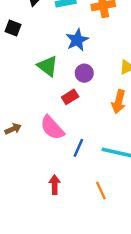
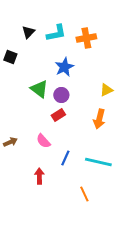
purple circle: (84, 73) -> (61, 95), moved
pink semicircle: (52, 128) -> (43, 141), size x0.7
red arrow: (55, 185) -> (39, 176), moved

